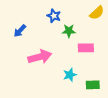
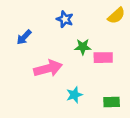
green star: (69, 31) -> (83, 47), moved
cyan star: (70, 75) -> (74, 95), moved

